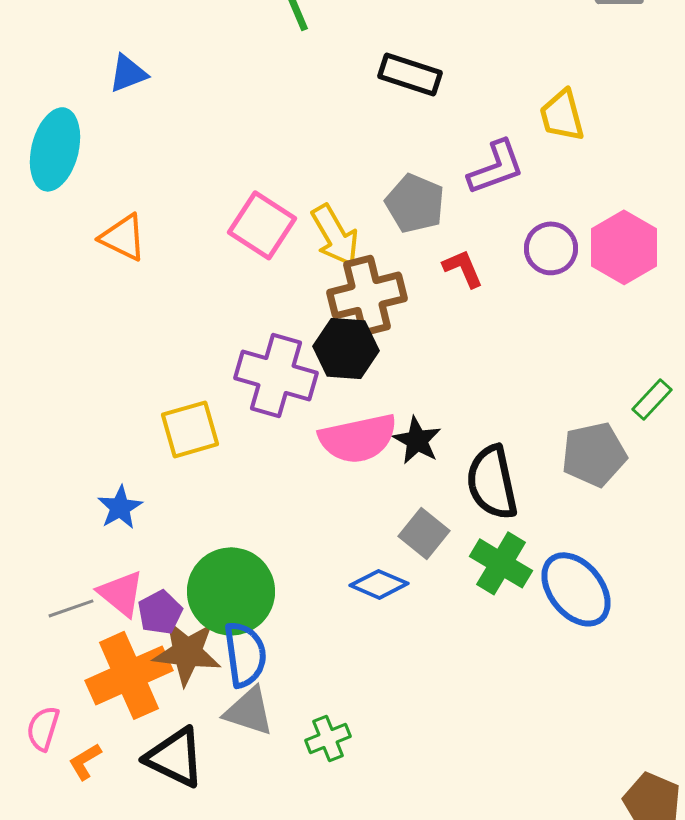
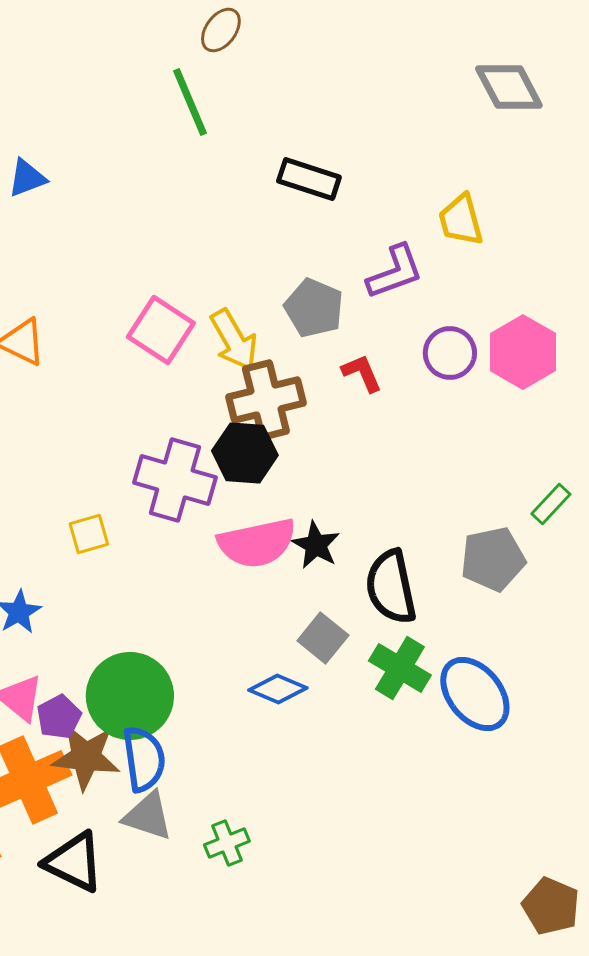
yellow square: (190, 429) -> (89, 534), size x0.7

